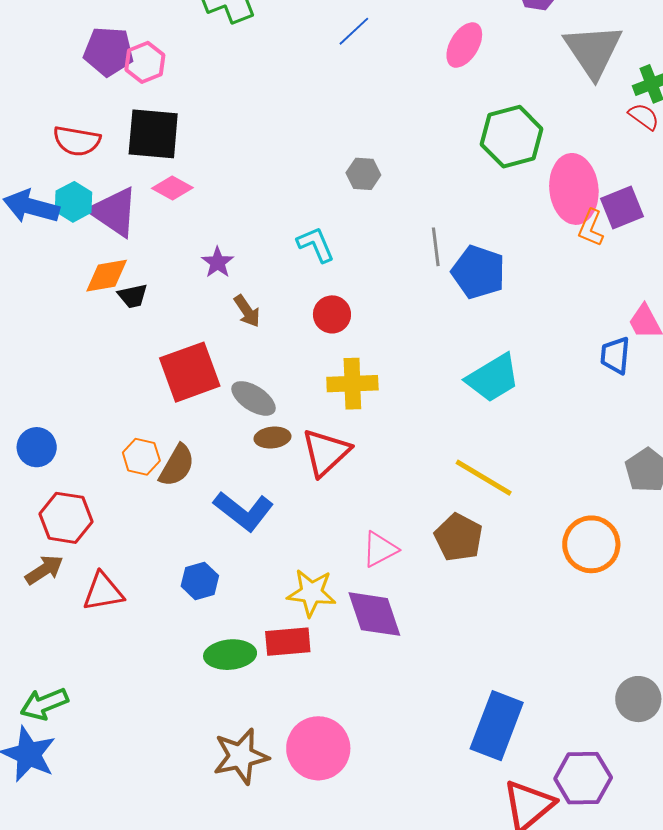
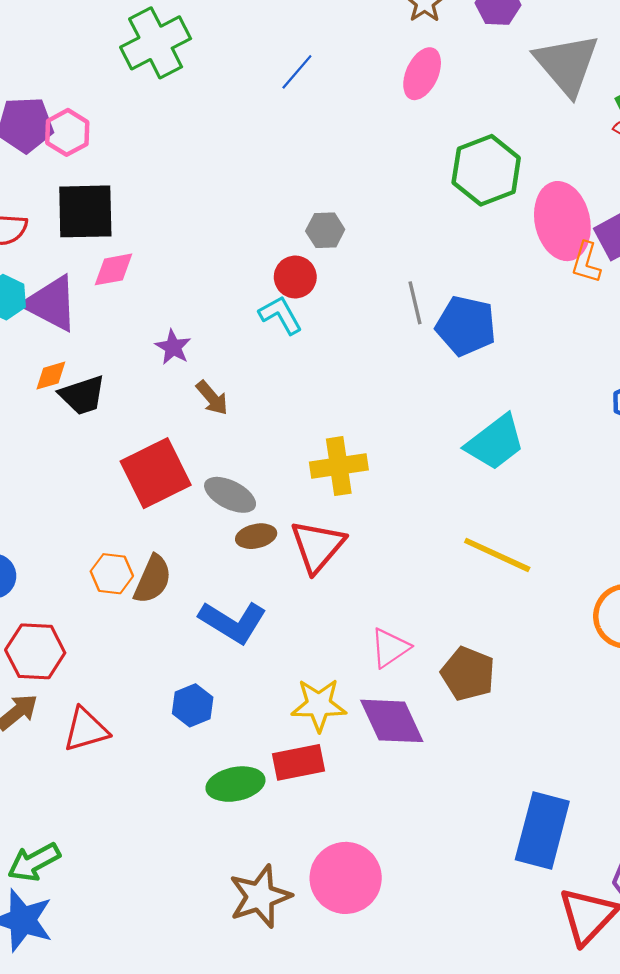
pink diamond: (172, 188) -> (113, 269), turned -33
orange diamond: (107, 276) -> (51, 376), size x0.7
black trapezoid: (133, 296) -> (82, 395), size x1.4
red circle: (332, 314) -> (295, 277), moved
brown pentagon: (458, 537) -> (468, 674), moved

